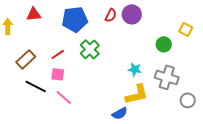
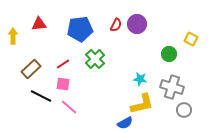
gray circle: (188, 100) -> (184, 110), moved

